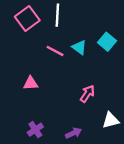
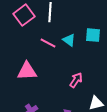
cyan square: (107, 42) -> (93, 35), turned -35
pink triangle: (31, 83) -> (27, 71), size x1.5

